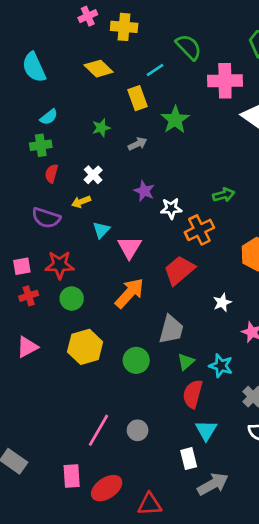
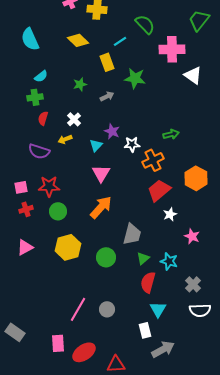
green star: (175, 120) -> (135, 78), turned -30
cyan triangle: (101, 230) -> (96, 145), moved
red trapezoid: (179, 270) -> (159, 190), moved

